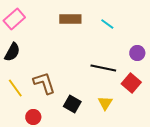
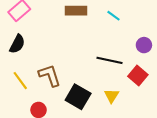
black square: (72, 104) -> (78, 97), size x1.4

